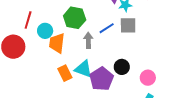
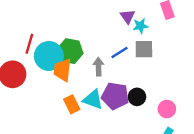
green hexagon: (75, 18) -> (70, 51), moved
cyan circle: (45, 31) -> (49, 56), size x1.6
purple pentagon: (101, 79) -> (115, 96), moved, turned -30

